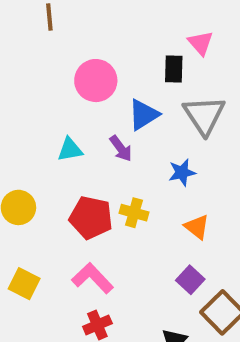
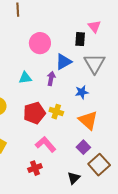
purple arrow: (121, 148) -> (51, 78), turned -136
red pentagon: (91, 218) -> (34, 113), turned -30
orange triangle: (197, 227) -> (88, 120), size x1.5
pink L-shape: (92, 278) -> (46, 144), moved

